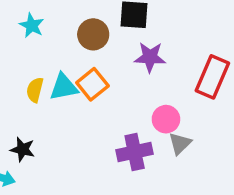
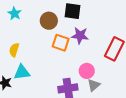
orange square: (92, 84) -> (61, 43), moved, turned -36
cyan triangle: (64, 87) -> (22, 72), moved

